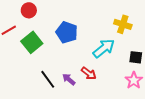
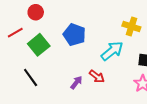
black line: (48, 79) -> (31, 77), moved
purple arrow: (69, 79) -> (76, 83), turned 88

